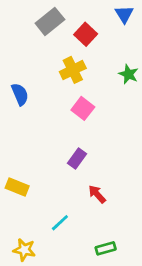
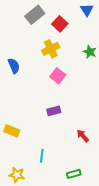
purple rectangle: (77, 158) -> (54, 111), turned 40
red arrow: (97, 194) -> (83, 136), moved
cyan line: (60, 223) -> (42, 156), turned -40

